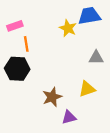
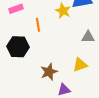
orange line: (26, 44) -> (38, 25), moved

